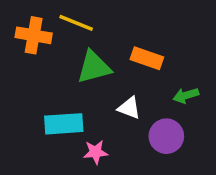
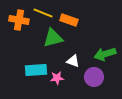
orange rectangle: (147, 58) -> (69, 20), moved
green arrow: (186, 95) -> (105, 54), size x1.5
pink star: (96, 152) -> (57, 78), moved

